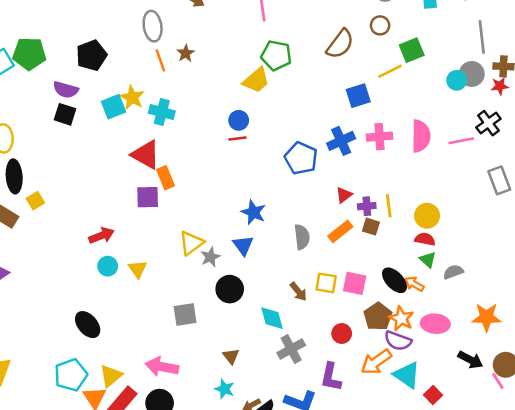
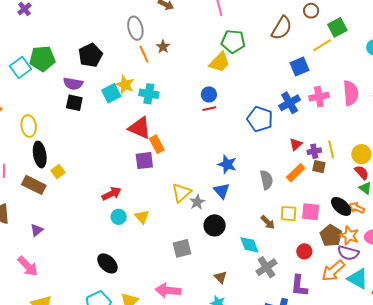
red semicircle: (425, 239) -> (362, 172), turned 42

